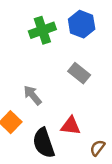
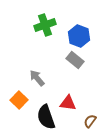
blue hexagon: (82, 24) -> (79, 36), moved

